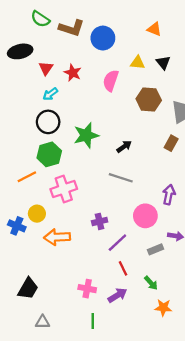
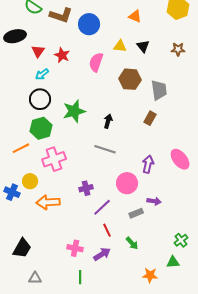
black arrow: (124, 147) -> (108, 121), turned -40
orange star: (163, 308) -> (150, 275), moved

